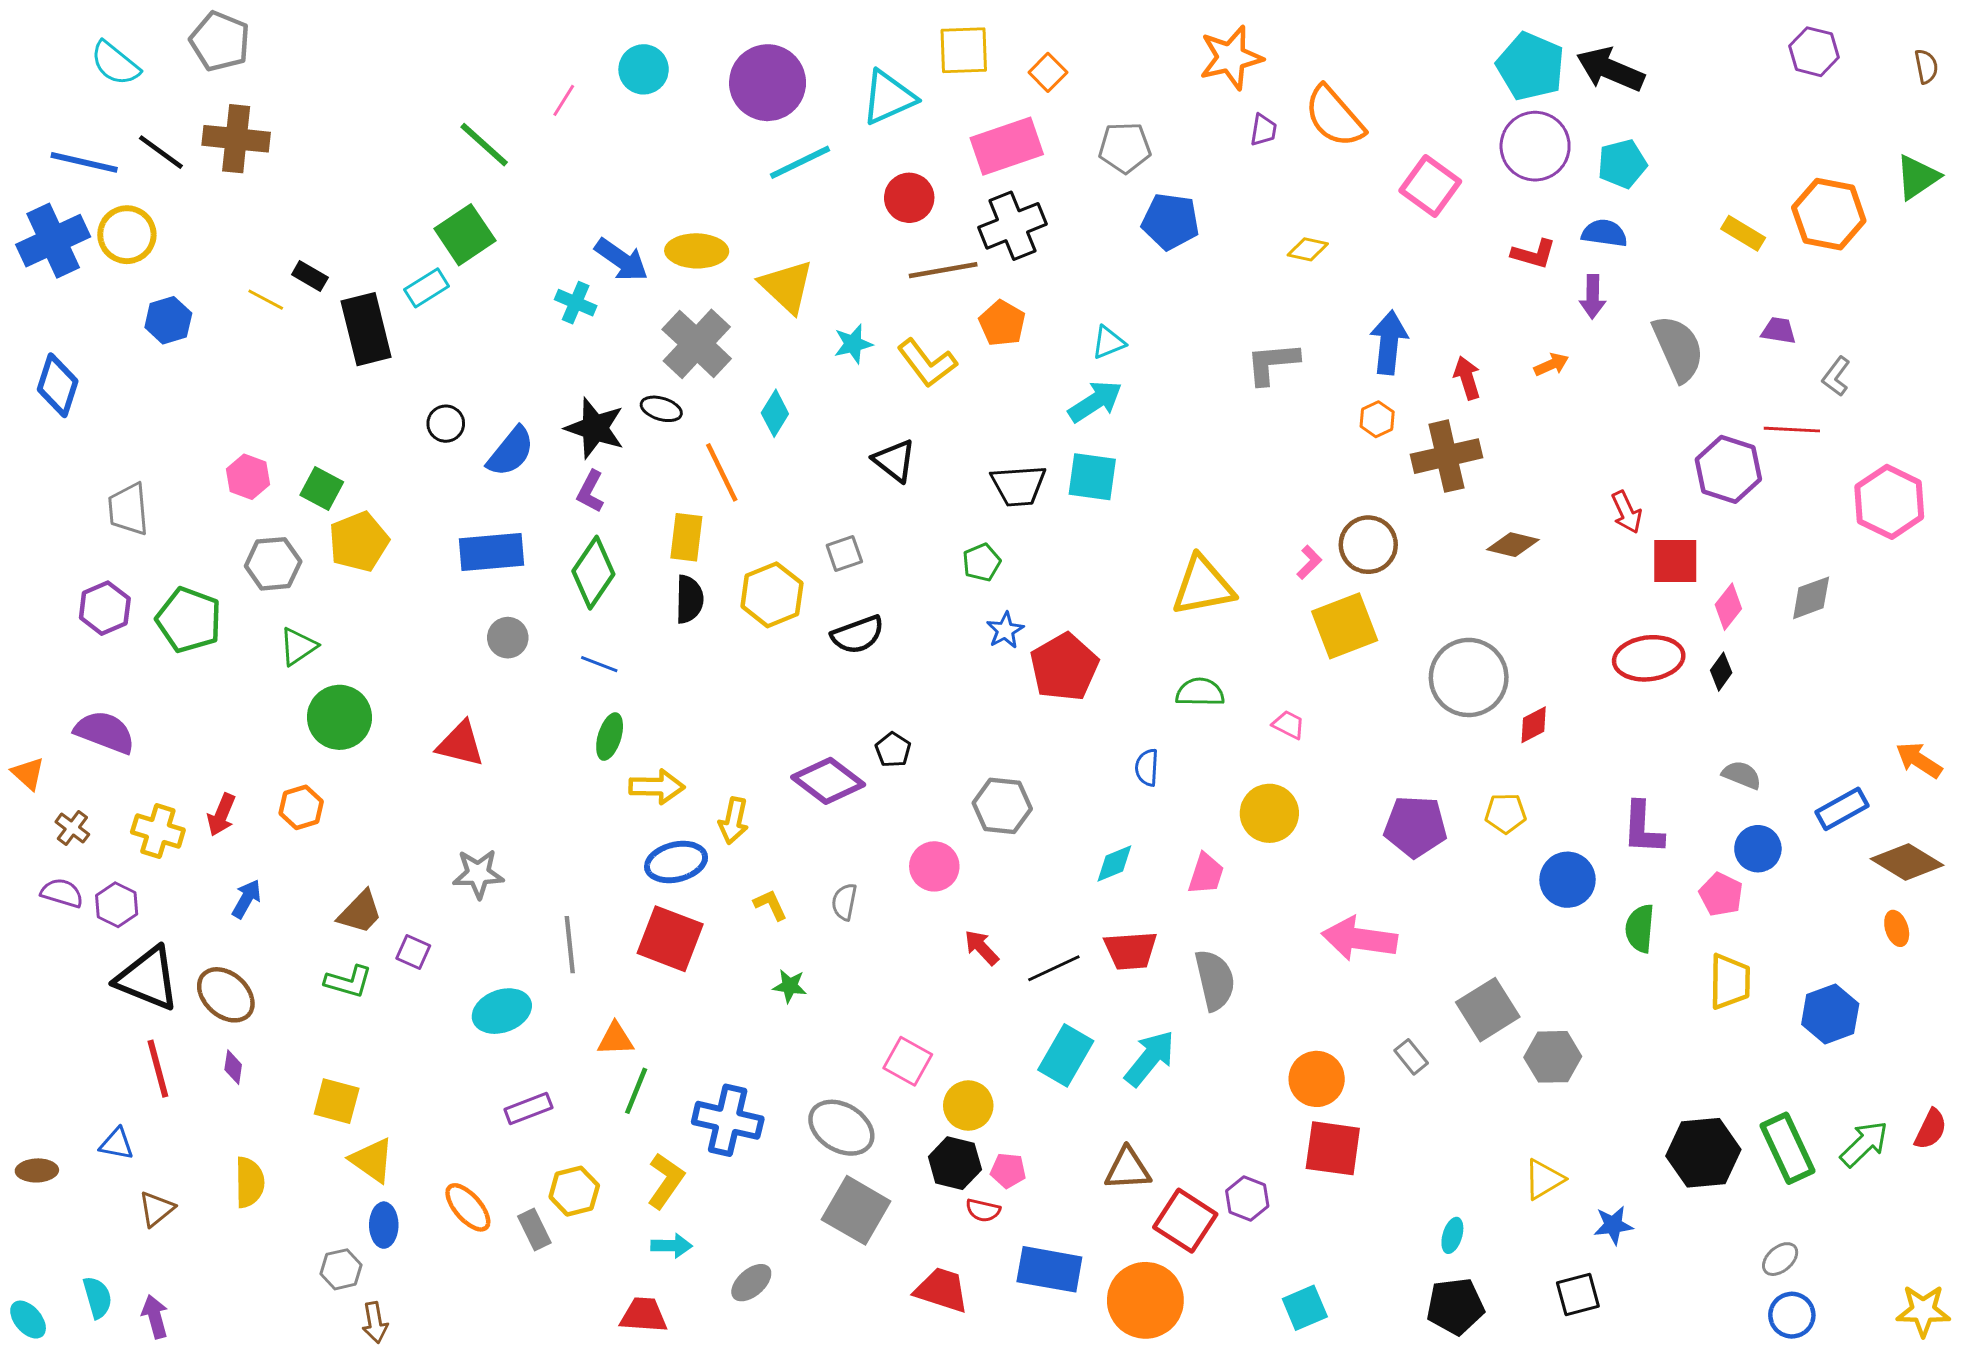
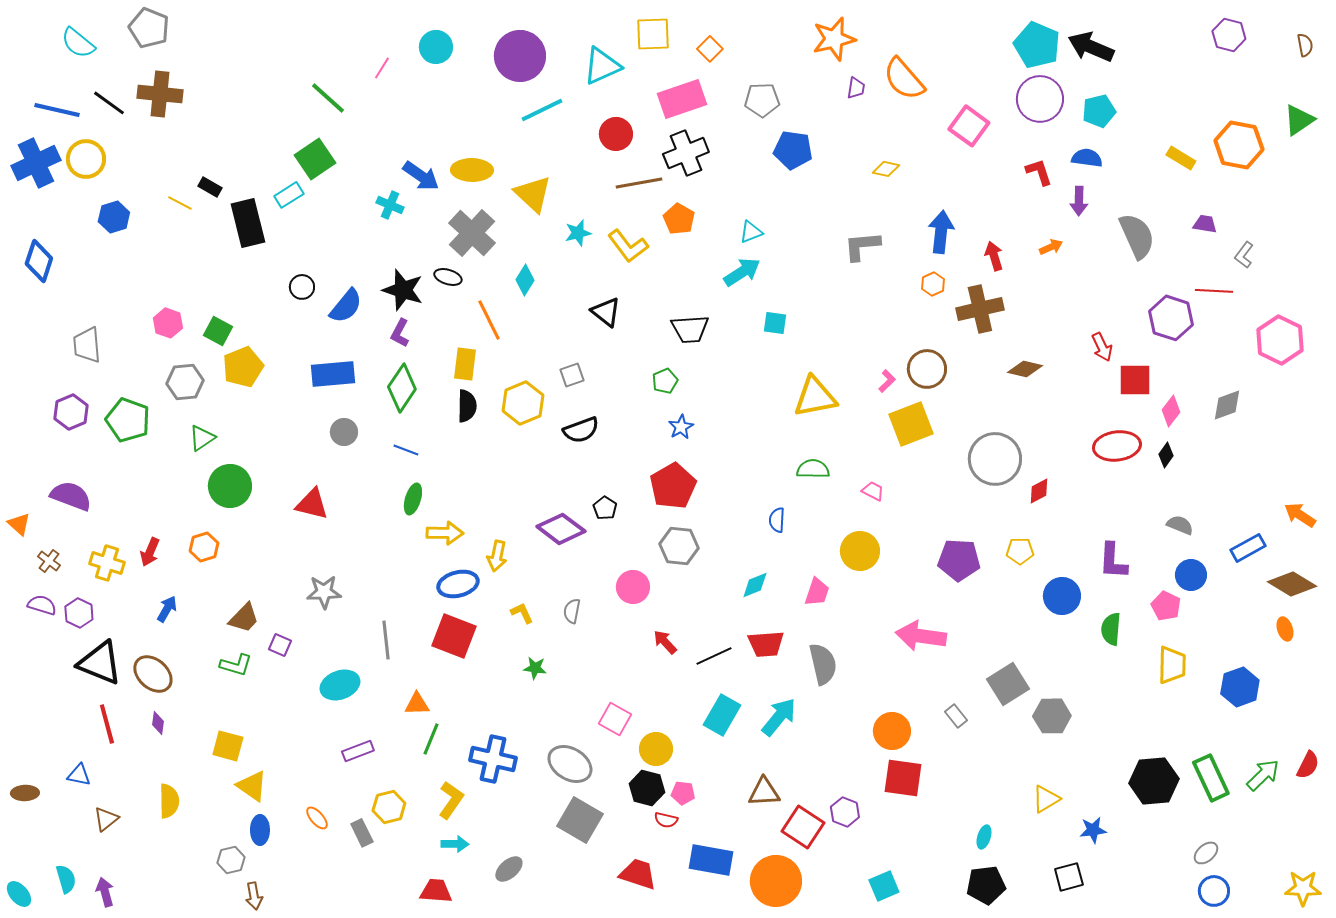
red L-shape: (1534, 254) -> (1039, 172), turned -124
cyan square: (1092, 477) -> (775, 323), moved, size x0.7
red pentagon: (1064, 667) -> (673, 486), moved
orange ellipse: (468, 1207) -> (317, 818), size x0.7

